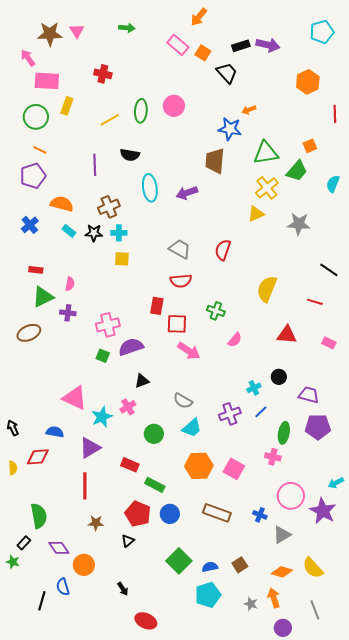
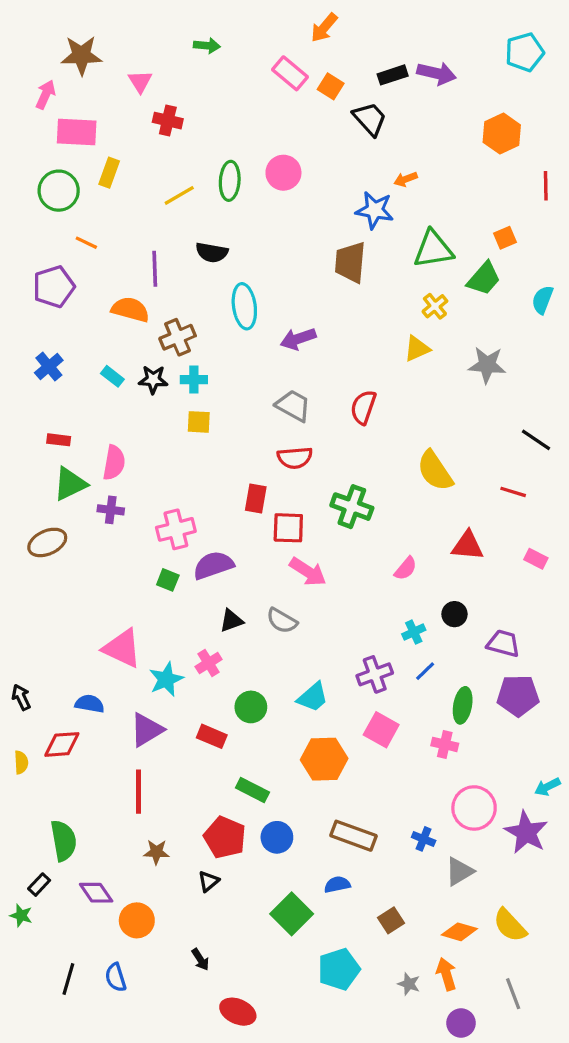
pink triangle: (77, 31) -> (140, 81), moved
pink arrow: (28, 58) -> (46, 94), turned 60
orange line: (40, 150) -> (86, 243), moved
yellow cross: (267, 188) -> (435, 306), size x0.7
purple arrow: (187, 193) -> (298, 339), moved
orange semicircle: (62, 204) -> (130, 310), moved
pink semicircle: (70, 284) -> (114, 463), size x1.5
yellow semicircle: (267, 289) -> (435, 471), turned -56
green cross: (216, 311) -> (352, 507), size x1.4
pink semicircle: (235, 340) -> (406, 569), moved
gray semicircle: (183, 401) -> (282, 621), moved
red rectangle: (130, 465) -> (212, 736), moved
pink square: (234, 469) -> (381, 730), moved
blue semicircle: (210, 567) -> (337, 885), moved
blue semicircle: (63, 587) -> (116, 977), moved

